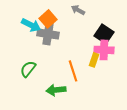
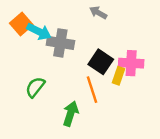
orange square: (48, 19) -> (21, 24), moved
black square: (104, 34) -> (101, 62), moved
green arrow: (56, 90) -> (71, 114), turned 114

